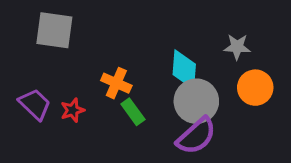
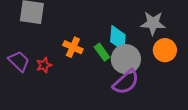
gray star: (237, 47) -> (153, 23), size x1.4
green rectangle: (133, 112) -> (102, 52), moved

